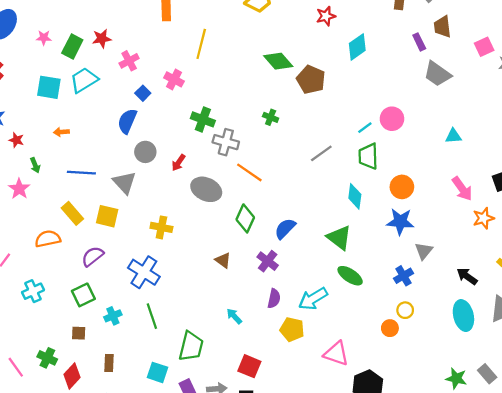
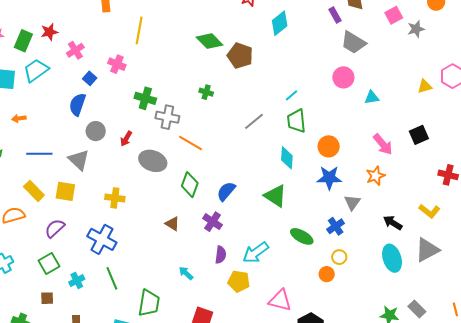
pink circle: (392, 119) -> (343, 77), moved
orange star: (483, 218) -> (375, 176), moved
green ellipse: (350, 276) -> (302, 236), moved

